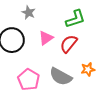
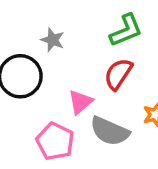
gray star: (29, 13) -> (53, 40), moved
pink triangle: (46, 38) -> (80, 102), moved

